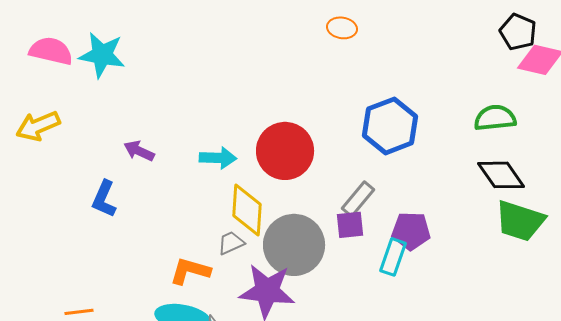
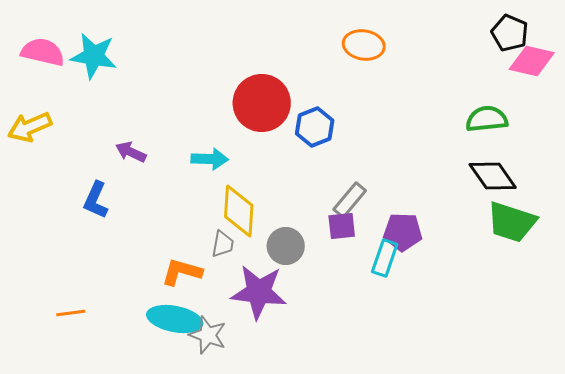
orange ellipse: (342, 28) -> (364, 45), moved, size x1.4
blue hexagon: (390, 126) -> (315, 127), moved, size x0.7
red circle: (285, 151) -> (262, 103), moved
gray trapezoid: (231, 243) -> (223, 244), turned 124
gray circle: (294, 245) -> (286, 246), size x0.6

